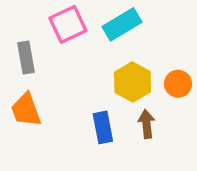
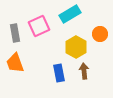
pink square: (68, 24) -> (39, 26), moved
orange circle: (178, 84) -> (100, 34), moved

